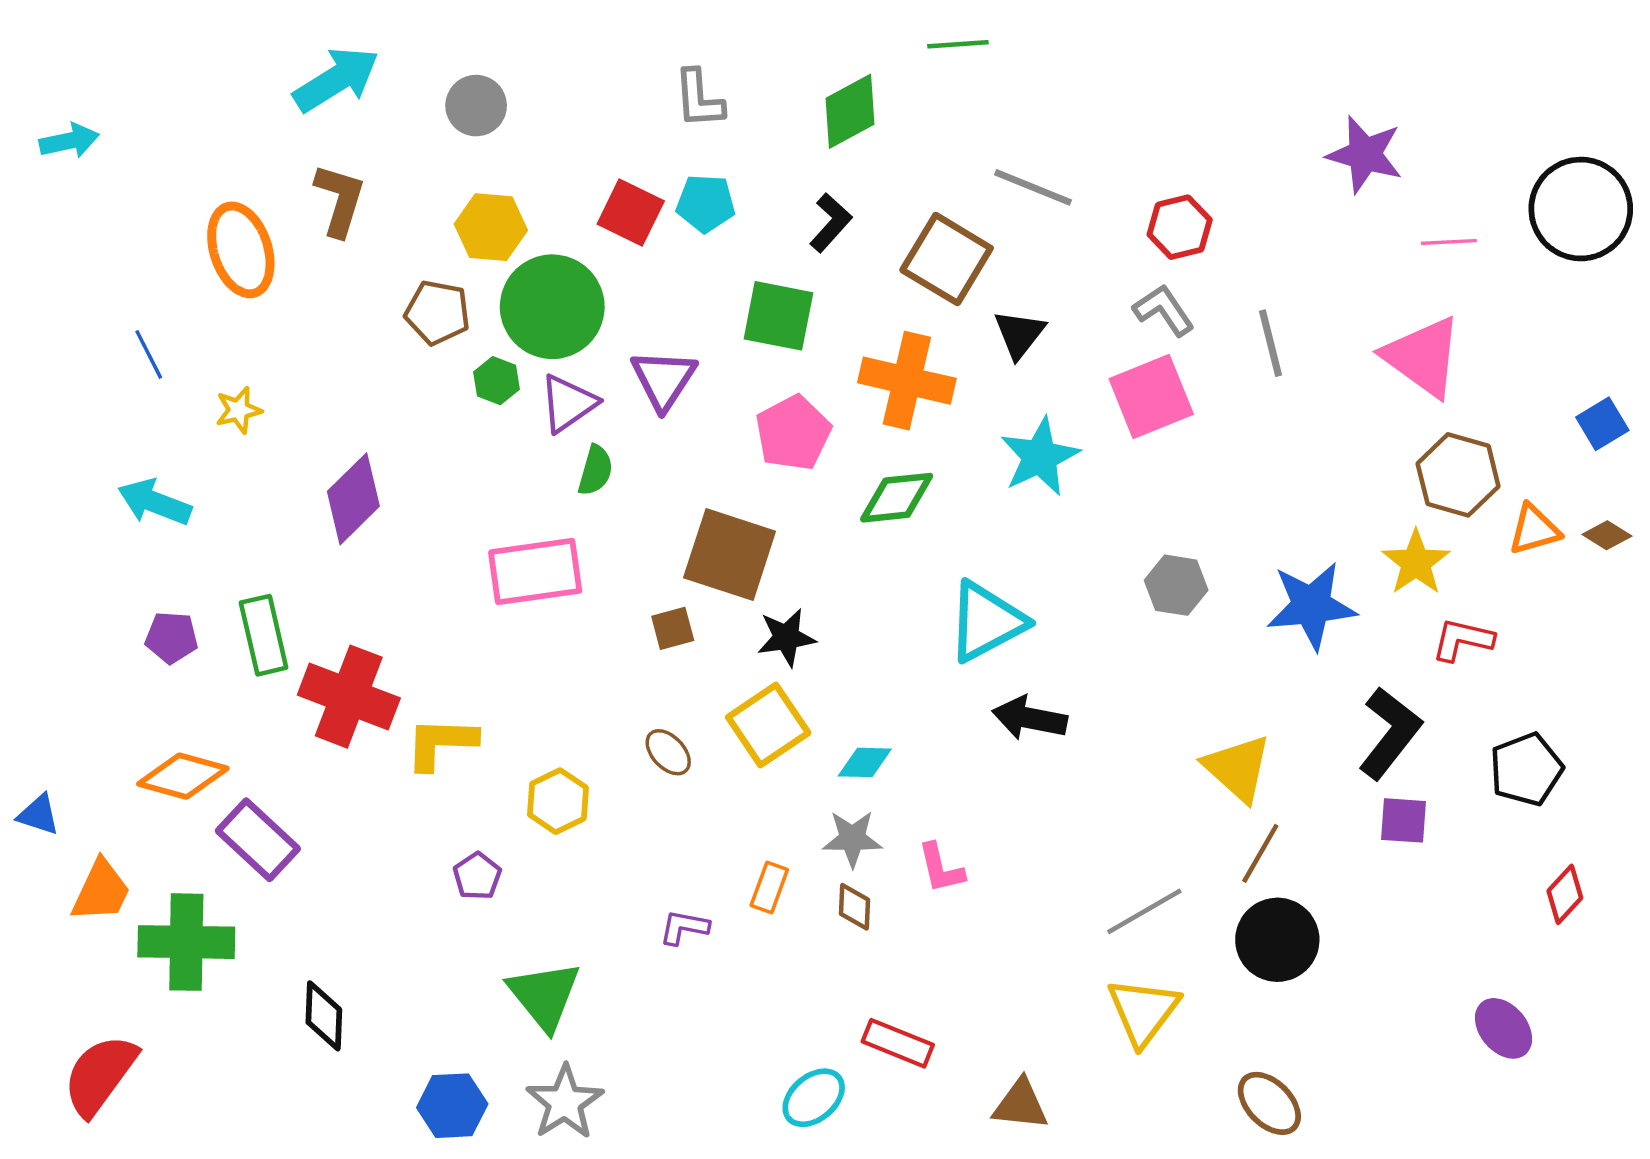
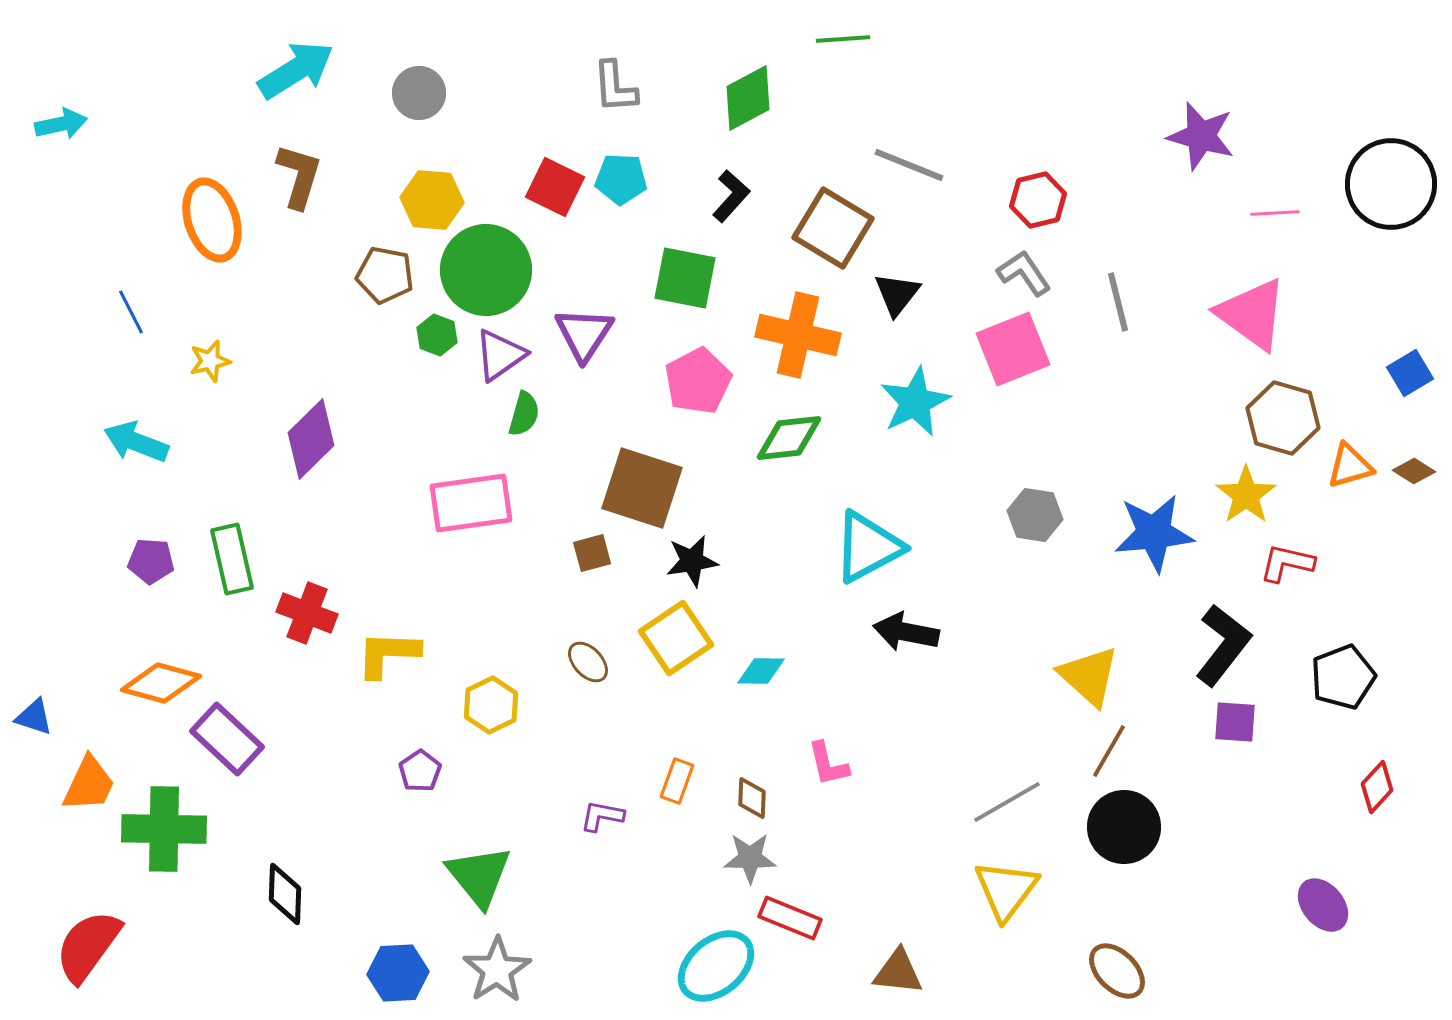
red cross: (349, 697) -> (307, 613), size x0.7
gray star: (852, 839) -> (750, 858), moved
cyan ellipse: (814, 1098) -> (716, 966), size x1.4

